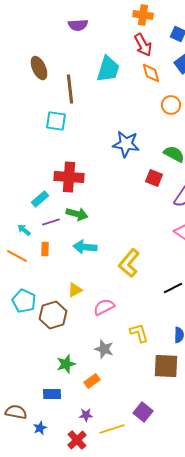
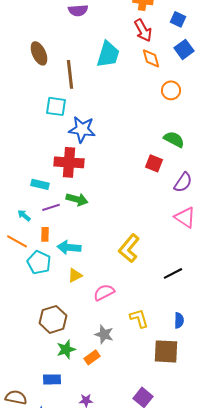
blue star: (126, 144) -> (82, 129), moved
cyan rectangle: (40, 199) -> (40, 184), turned 54
cyan arrow: (85, 247) -> (69, 247), moved
cyan pentagon: (24, 301) -> (39, 262), moved
brown hexagon: (53, 315) -> (53, 319), moved
orange rectangle: (92, 381) -> (92, 357), moved

